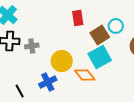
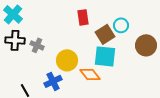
gray cross: (32, 46) -> (37, 45), turned 32
cyan square: (100, 57) -> (105, 56), turned 35

